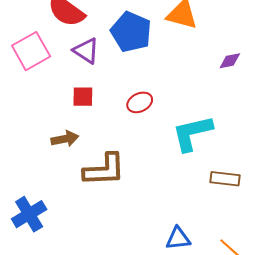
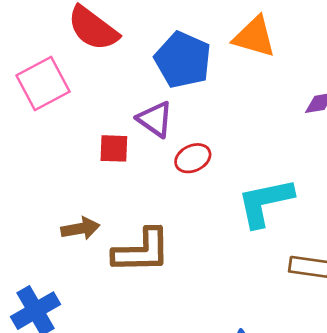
purple triangle: (86, 51) -> (155, 119), moved
brown arrow: (65, 139) -> (80, 229), moved

